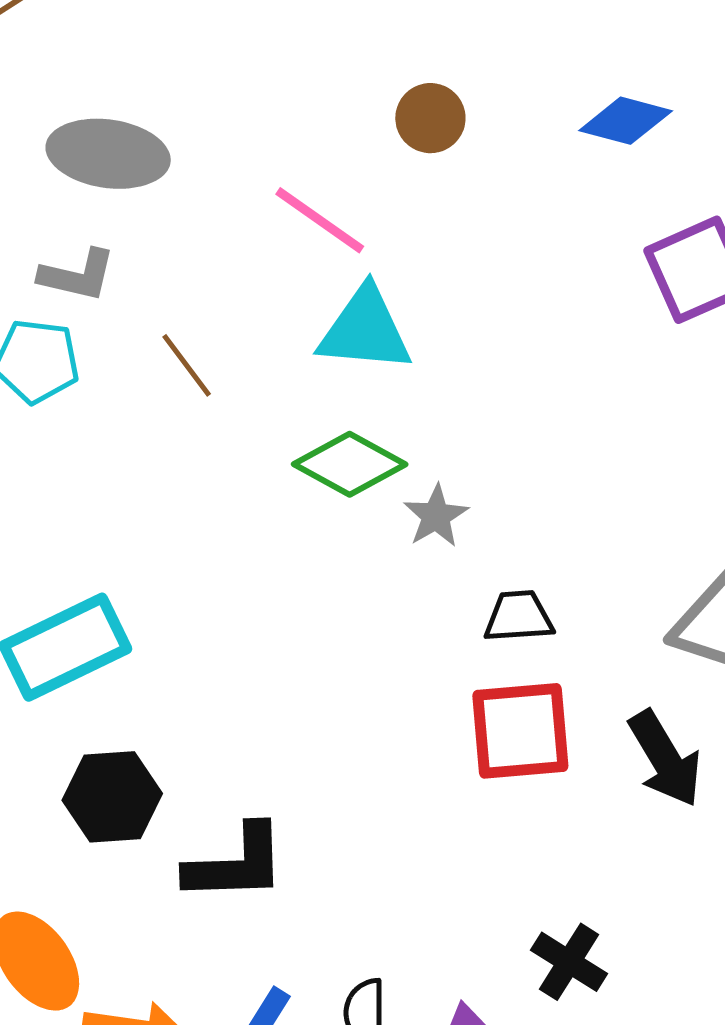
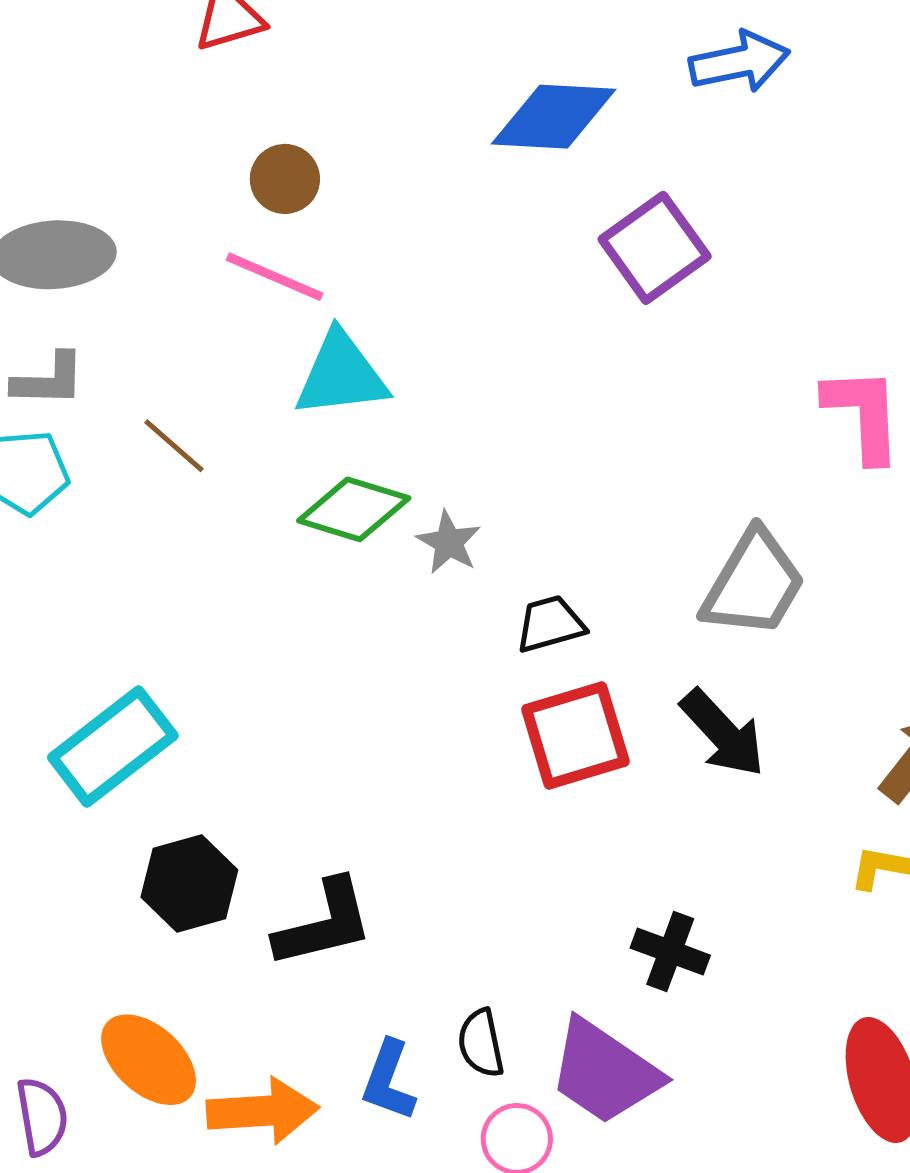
brown circle: (430, 118) -> (285, 179), moved
blue diamond: (626, 121) -> (554, 117), size x1.4

